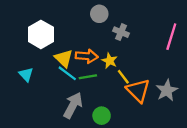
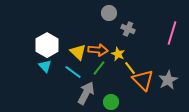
white hexagon: (41, 34) -> (47, 45), moved
cyan line: (67, 73) -> (73, 72), moved
green line: (88, 77) -> (99, 68), turned -42

